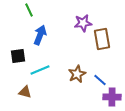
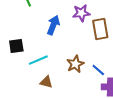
blue arrow: (40, 35) -> (53, 25), moved
brown triangle: (25, 92) -> (46, 82), moved

